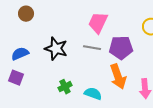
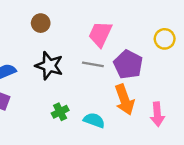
brown circle: (26, 14) -> (41, 23), moved
purple pentagon: (121, 48) -> (128, 64), turned 30

